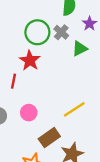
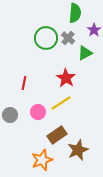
red star: (30, 60) -> (66, 78), moved
yellow line: (74, 109) -> (61, 103), moved

